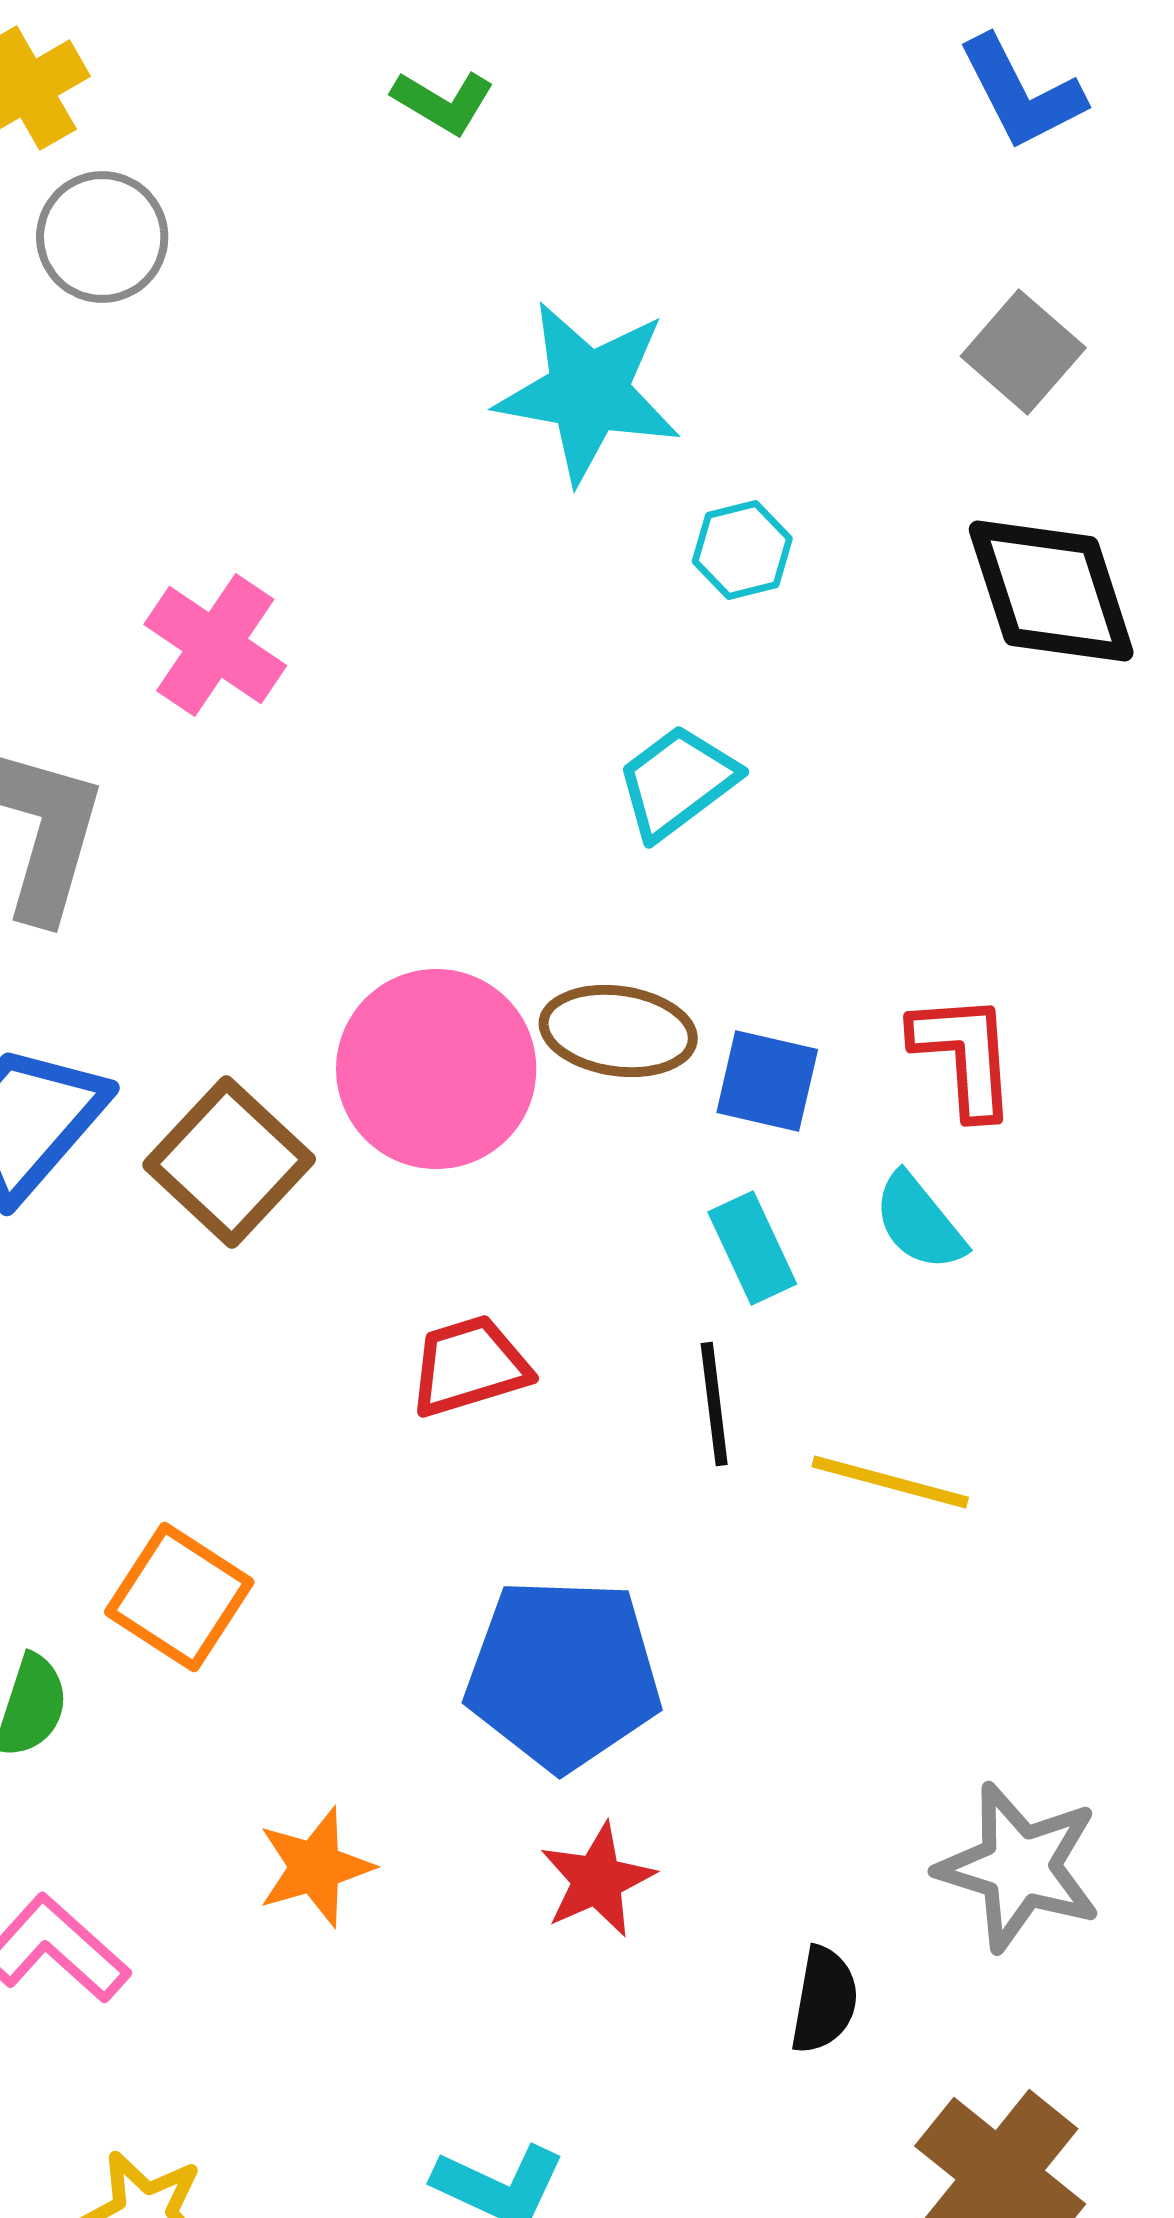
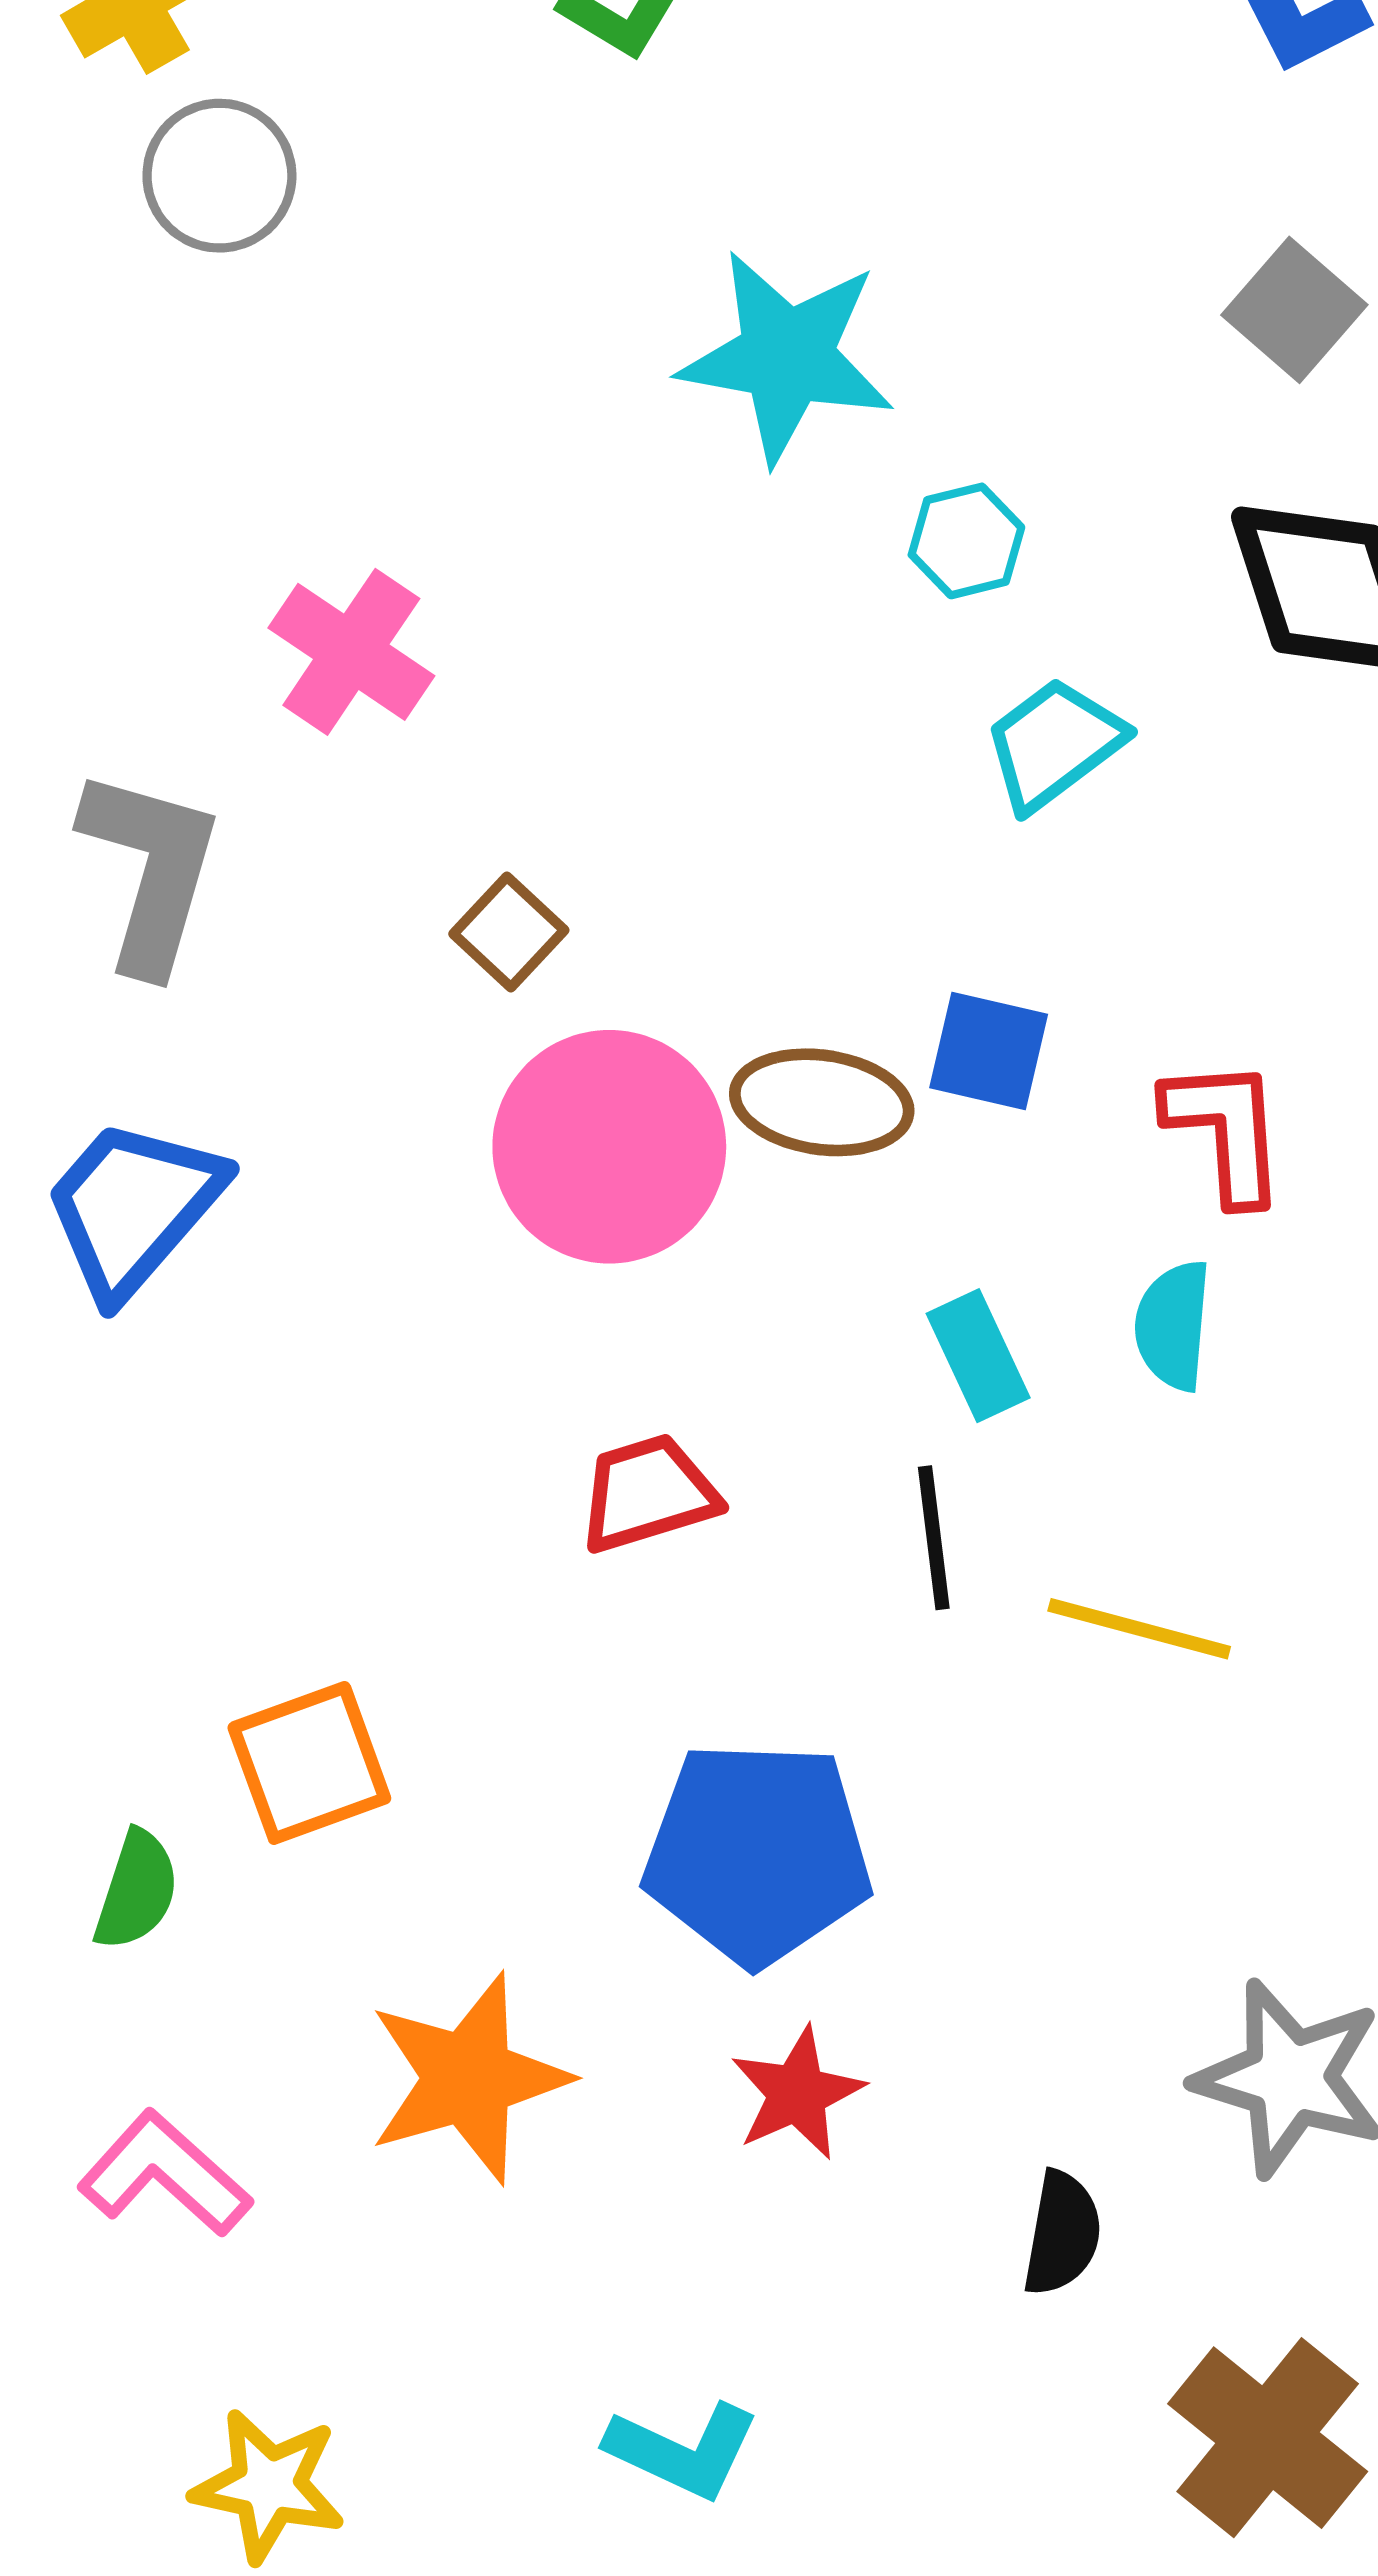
cyan trapezoid: (677, 782) -> (1054, 744), moved
blue square: (767, 1081) -> (989, 1051), moved
brown square: (229, 1162) -> (509, 932), moved, size x0.6
cyan semicircle: (919, 1222) -> (1173, 1325), turned 44
orange square: (179, 1597) -> (309, 1763), turned 37
orange star: (315, 1867) -> (468, 2078), size x1.5

